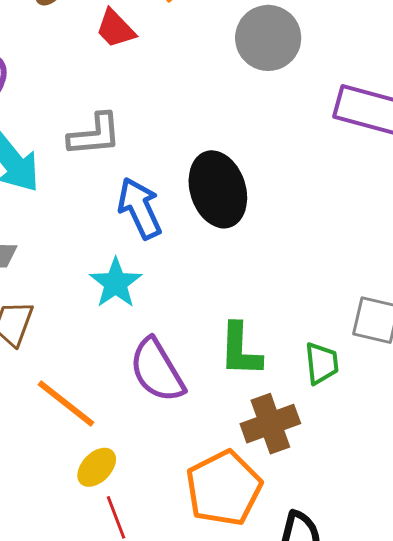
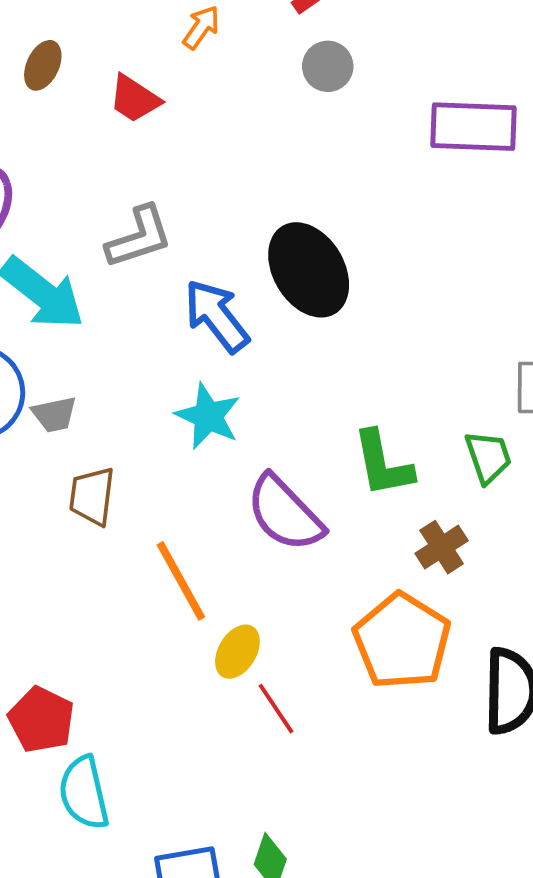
gray circle: (268, 38) -> (328, 66), size x0.6
orange line: (66, 404) -> (181, 581), turned 36
brown cross: (270, 424) -> (442, 547), size x0.7

